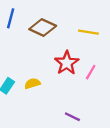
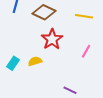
red star: (67, 63) -> (52, 39), moved

